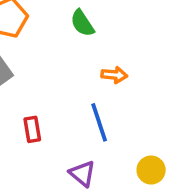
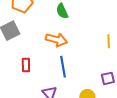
orange arrow: (114, 75) -> (56, 40), moved, size x1.5

